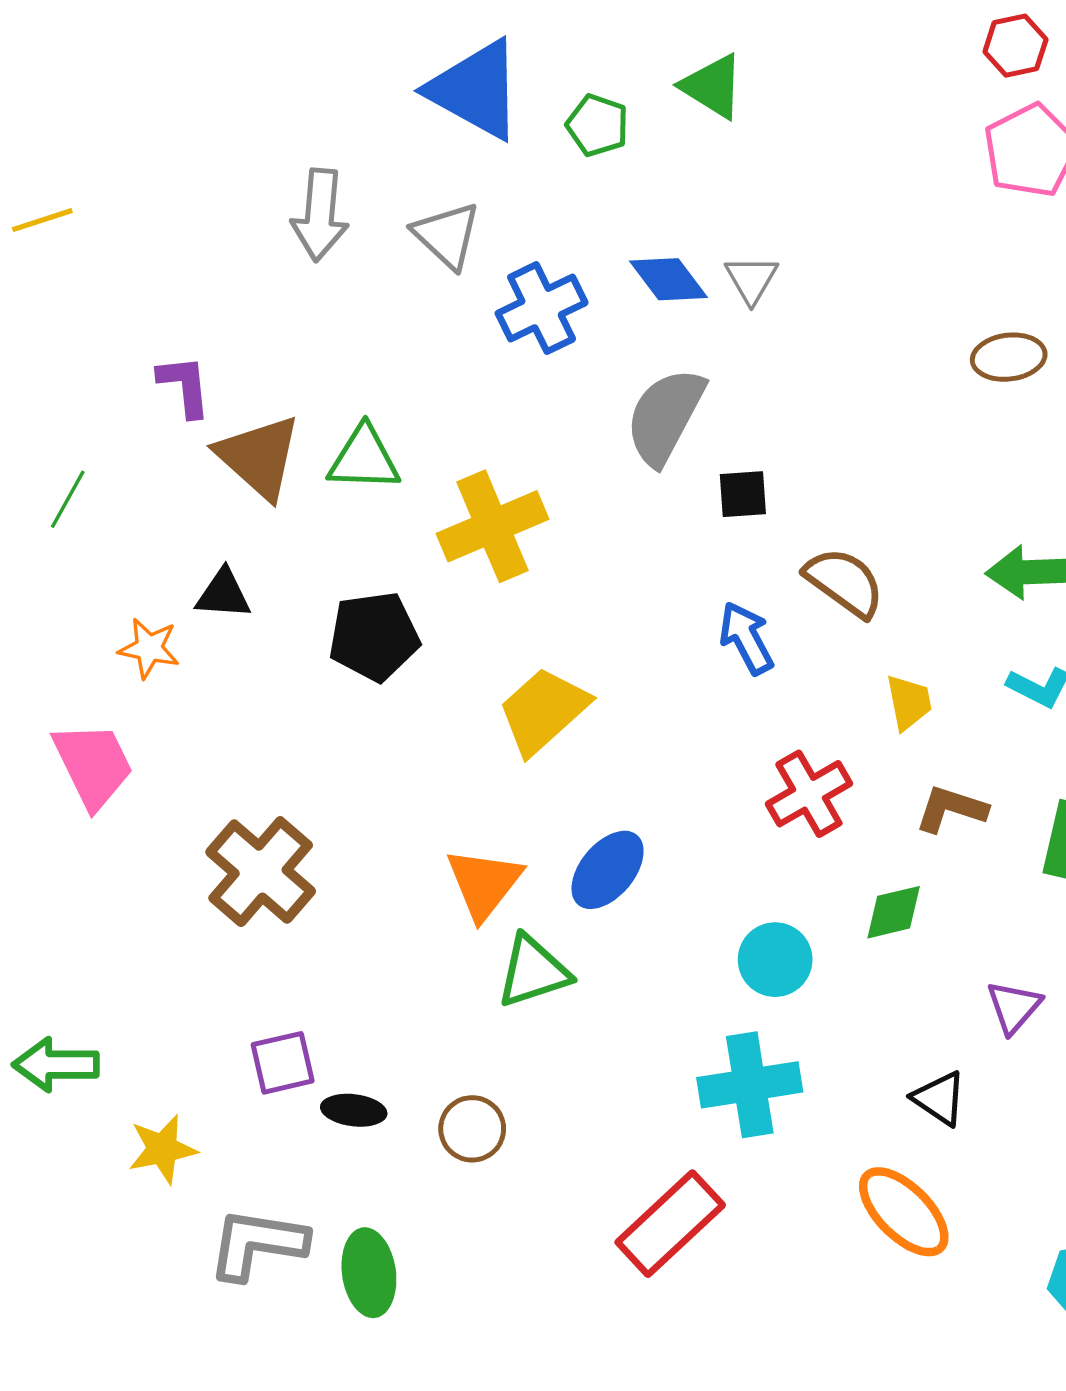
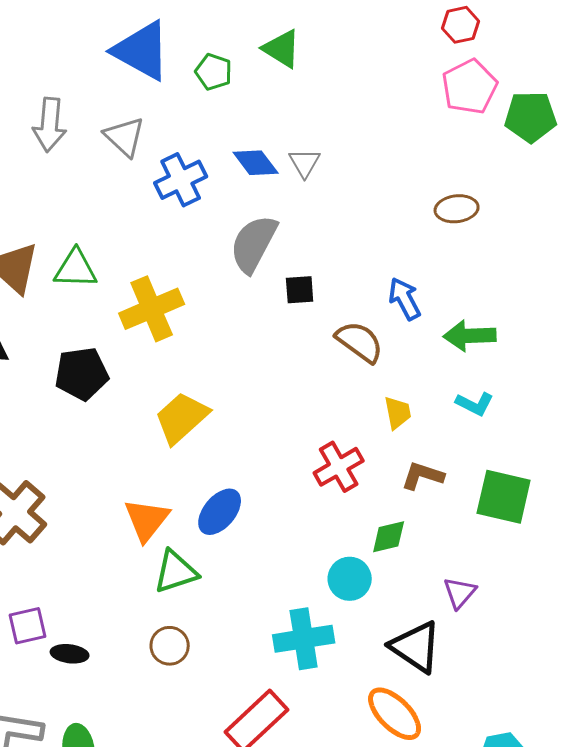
blue arrow: (746, 638) -> (405, 299), moved
cyan circle: (775, 960) -> (350, 579), moved
black triangle: (939, 1098) -> (416, 647), size x1.6
brown circle: (472, 1129) -> (170, 646), moved

